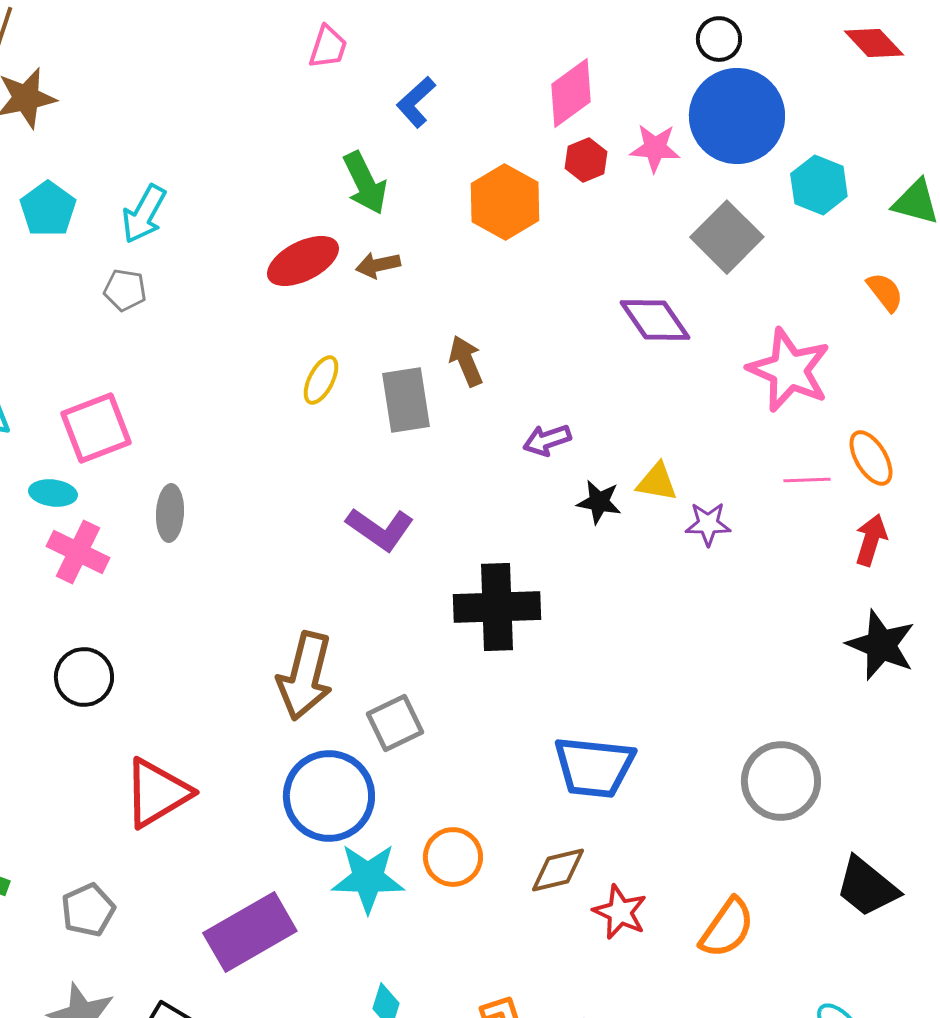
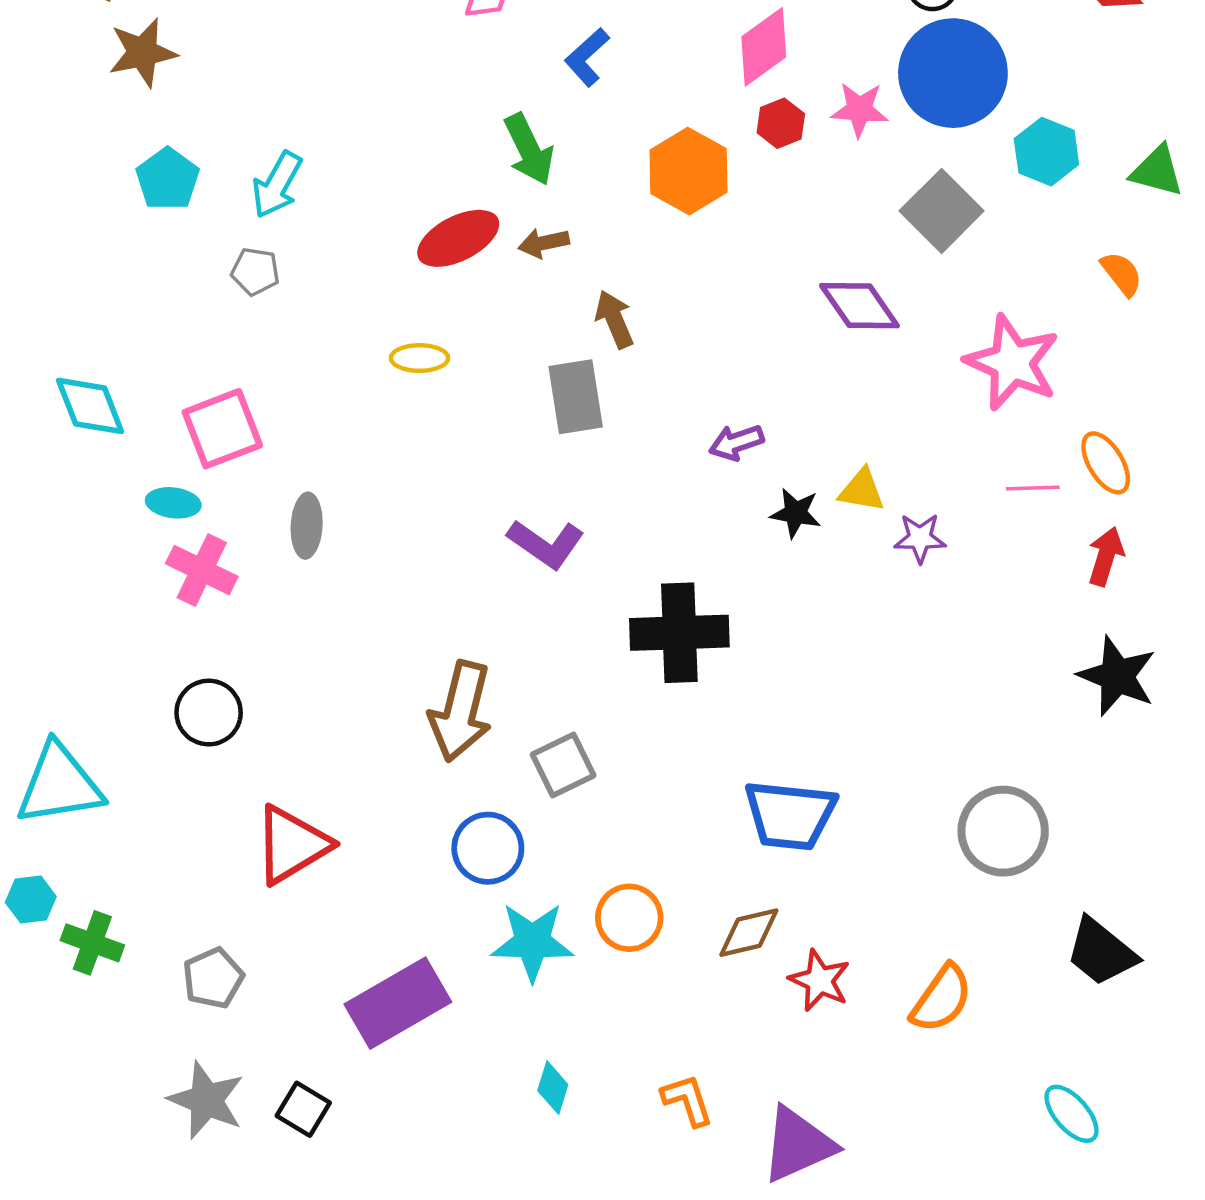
brown arrow: (466, 361) -> (614, 319), moved
yellow ellipse: (321, 380) -> (419, 358), moved, turned 63
blue circle: (329, 796) -> (488, 848), size x0.7

